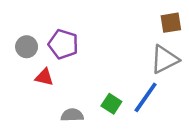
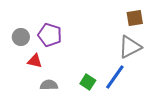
gray semicircle: (72, 115) -> (49, 85), moved

